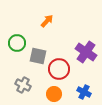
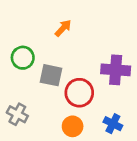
purple cross: (86, 52) -> (116, 70), turned -30
gray cross: (23, 85) -> (17, 114), moved

